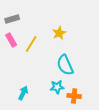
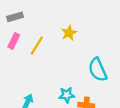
pink rectangle: (11, 40) -> (14, 41), turned 56
cyan semicircle: (65, 65) -> (98, 70), moved

